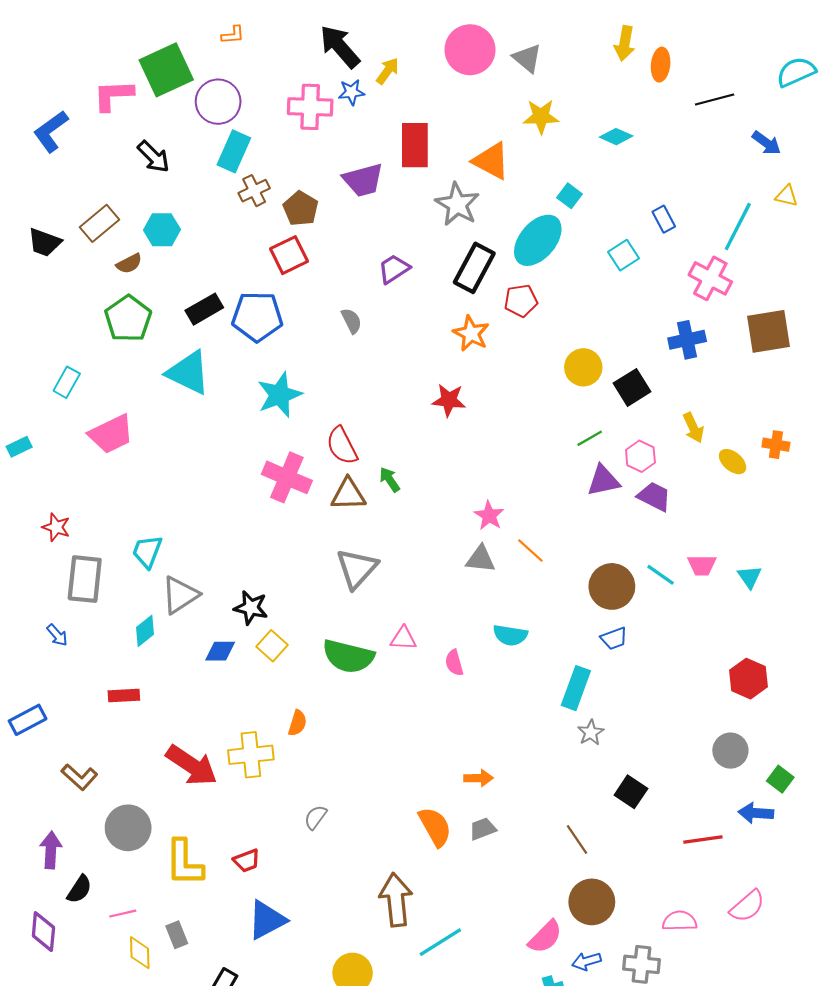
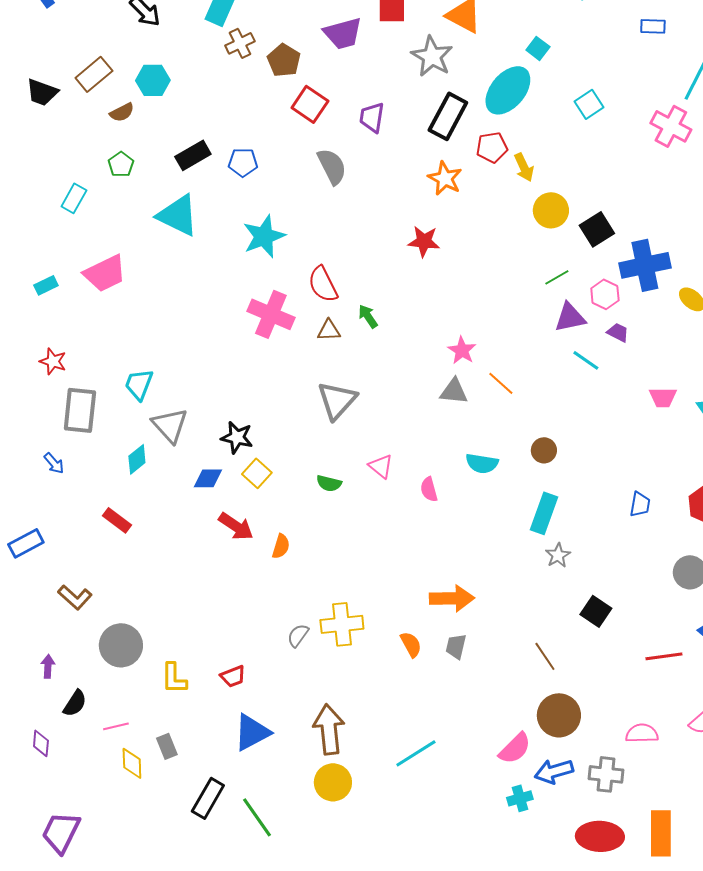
blue rectangle: (664, 219) -> (653, 26), moved, turned -60
red square: (289, 255) -> (310, 104), moved, turned -30
purple trapezoid: (394, 269) -> (372, 117), turned -48
blue pentagon: (257, 317) -> (243, 162), size x0.6
green pentagon: (128, 319) -> (121, 164), size x0.6
gray semicircle: (351, 321) -> (332, 166), size x1.5
blue cross: (687, 340) -> (645, 265), moved, size x1.4
cyan rectangle: (67, 382) -> (74, 198), moved
yellow arrow: (693, 428) -> (524, 167), moved
cyan rectangle: (19, 447) -> (46, 285), moved
brown triangle: (348, 494) -> (329, 330), size x0.7
purple trapezoid: (654, 496) -> (618, 332), size x0.7
cyan line: (661, 575) -> (586, 360), moved
brown circle: (612, 586) -> (544, 450), moved, size x0.6
gray triangle: (180, 595) -> (170, 425), turned -39
pink triangle: (403, 638) -> (381, 466), turned 36
blue trapezoid: (614, 638) -> (640, 504), moved, turned -60
green semicircle: (348, 656) -> (329, 483), size x0.5
red rectangle: (124, 695) -> (117, 520), turned 40
yellow cross: (251, 755) -> (342, 624), moved
red arrow: (192, 765) -> (236, 526), moved, size x0.7
orange arrow: (478, 778) -> (452, 598), size x1.6
orange semicircle: (435, 827) -> (411, 644), size x0.7
gray trapezoid: (483, 829) -> (456, 646), turned -56
purple arrow: (51, 850) -> (48, 666), size x0.7
yellow L-shape: (184, 863) -> (174, 678), size x0.7
brown arrow: (396, 900) -> (329, 729), moved
purple diamond: (43, 932) -> (41, 743), size x0.7
blue arrow: (586, 961) -> (554, 771), size x1.4

